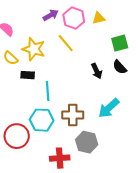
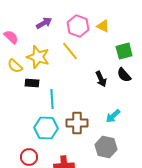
purple arrow: (51, 15) -> (44, 23), moved
yellow triangle: (99, 18) -> (103, 26), turned 40
cyan arrow: (109, 108) -> (113, 116), size x0.7
red circle: (17, 136) -> (29, 157), moved, size x0.7
gray hexagon: (87, 142) -> (106, 147), moved

